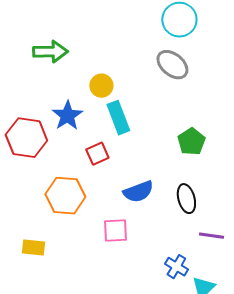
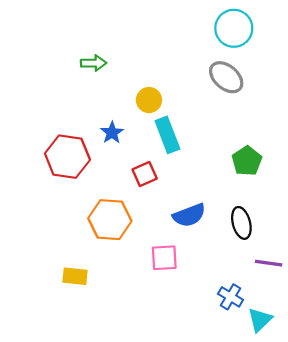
green arrow: (50, 52) -> (94, 63), size x0.7
blue star: (67, 116) -> (112, 133), size x0.7

